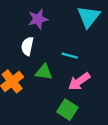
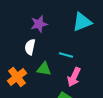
cyan triangle: (89, 17) -> (82, 22), turned 30
pink arrow: (79, 81) -> (74, 77), turned -30

